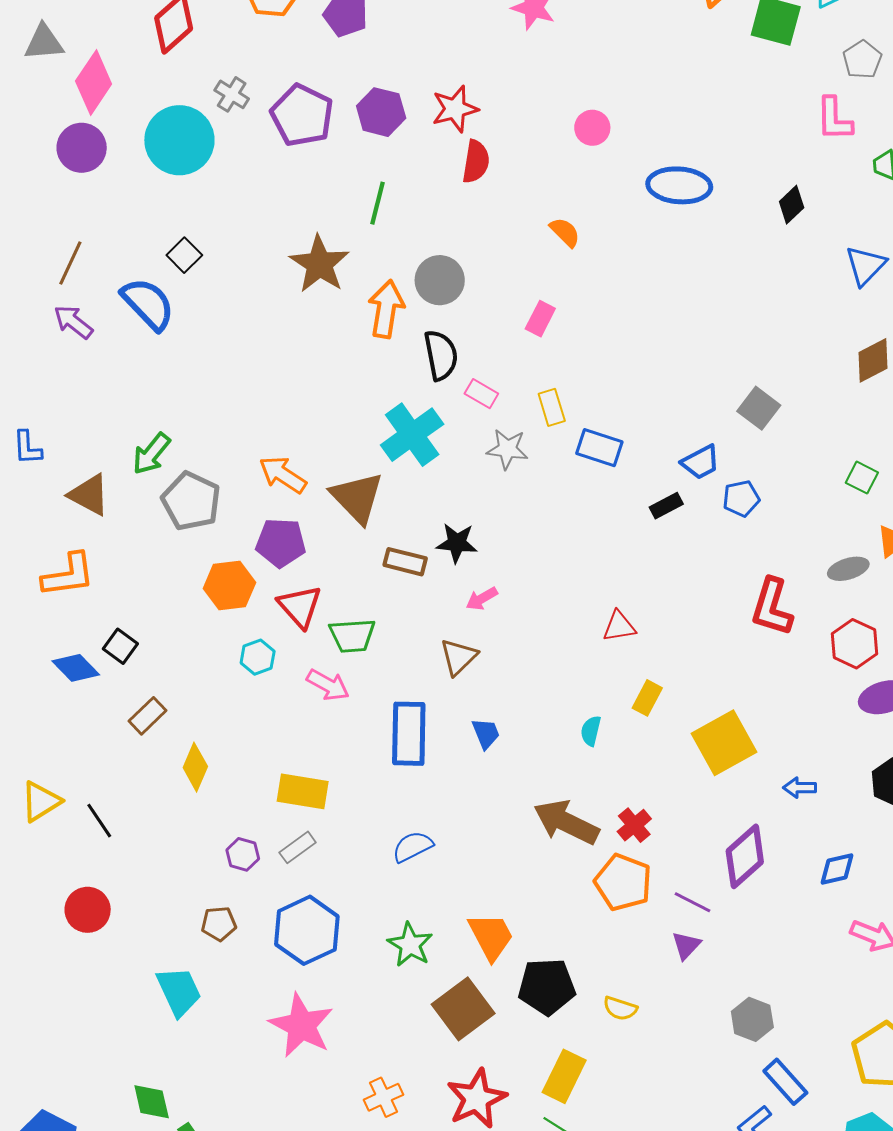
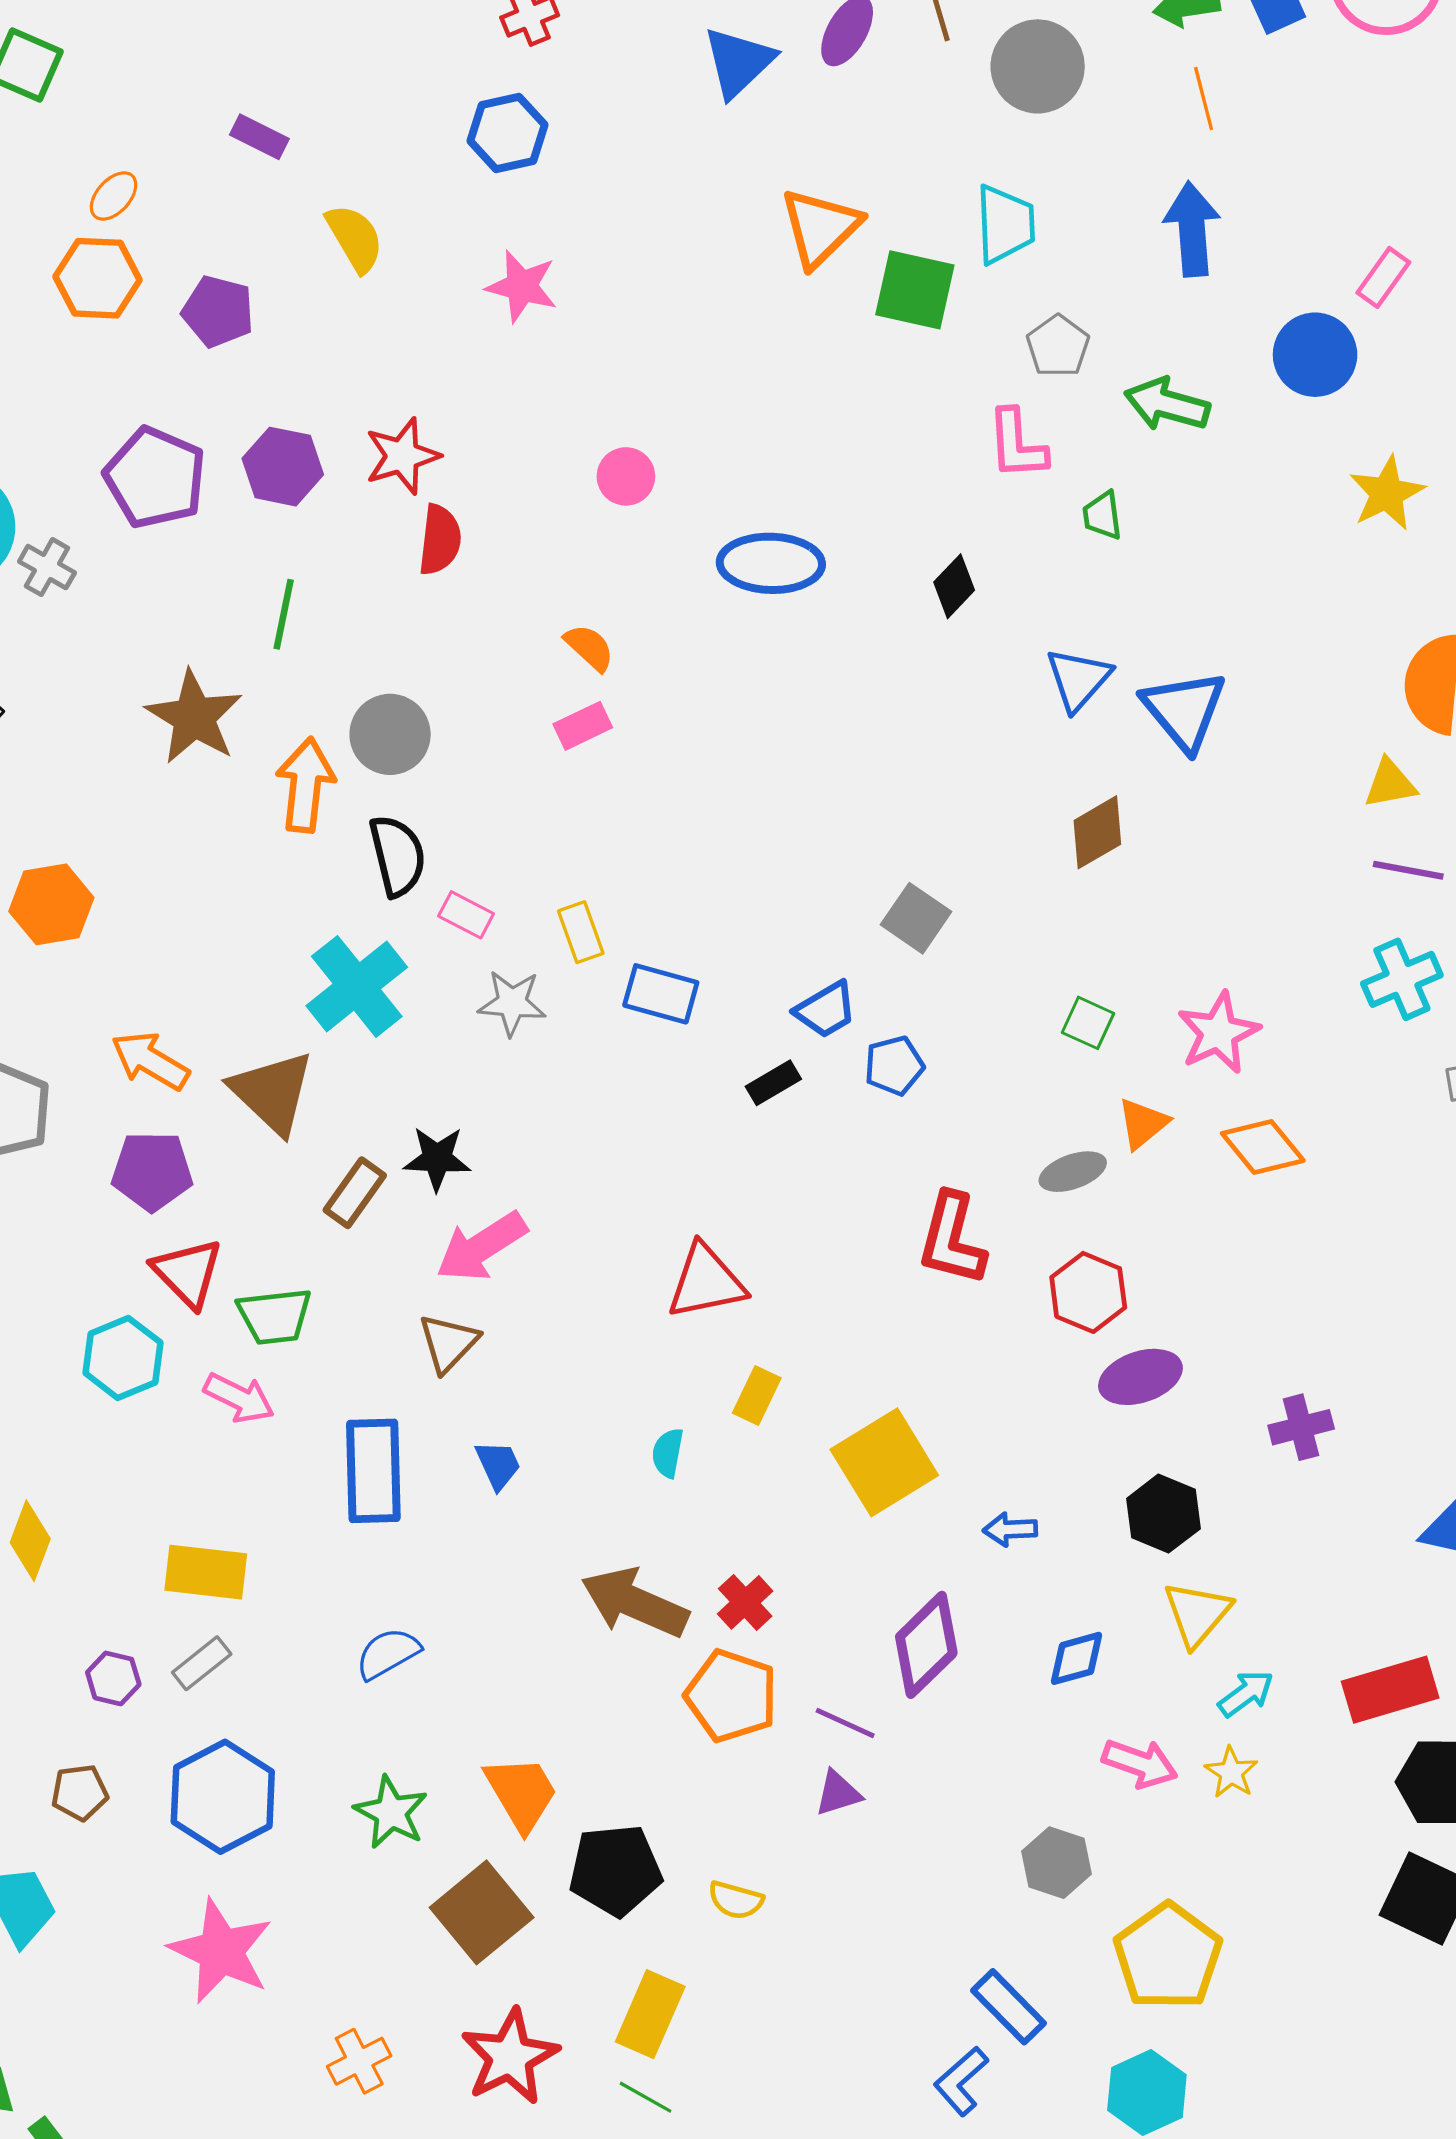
gray cross: (232, 94) -> (47, 567), moved
pink rectangle: (540, 319) -> (583, 726), moved, turned 40
brown rectangle: (405, 562) -> (355, 1193), turned -66
orange hexagon: (229, 586) -> (51, 904), moved
pink arrow: (482, 599) -> (481, 1247), size x1.8
red triangle: (619, 626) -> (706, 1282), size x1.5
cyan hexagon: (258, 657) -> (123, 1358), size x1.4
purple triangle: (686, 945) -> (838, 1793), turned 32
gray hexagon: (752, 1019) -> (1057, 1863), moved

